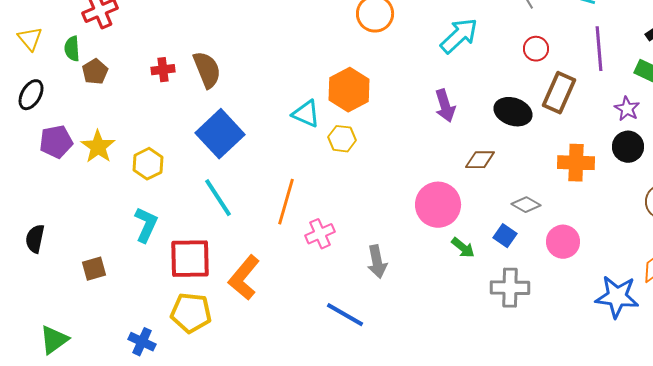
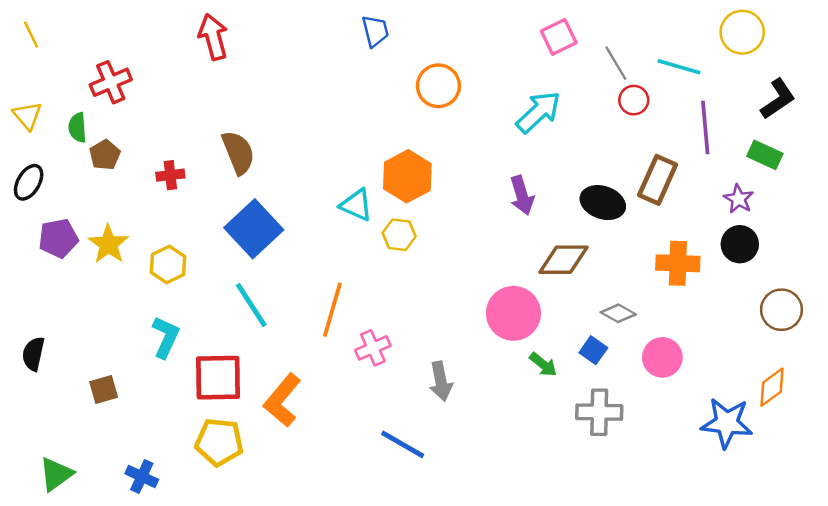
red circle: (536, 49) -> (634, 100), moved
red cross: (163, 70) -> (170, 175), moved
brown diamond: (480, 160) -> (563, 260), size x1.4
blue cross: (142, 342) -> (142, 477), moved

